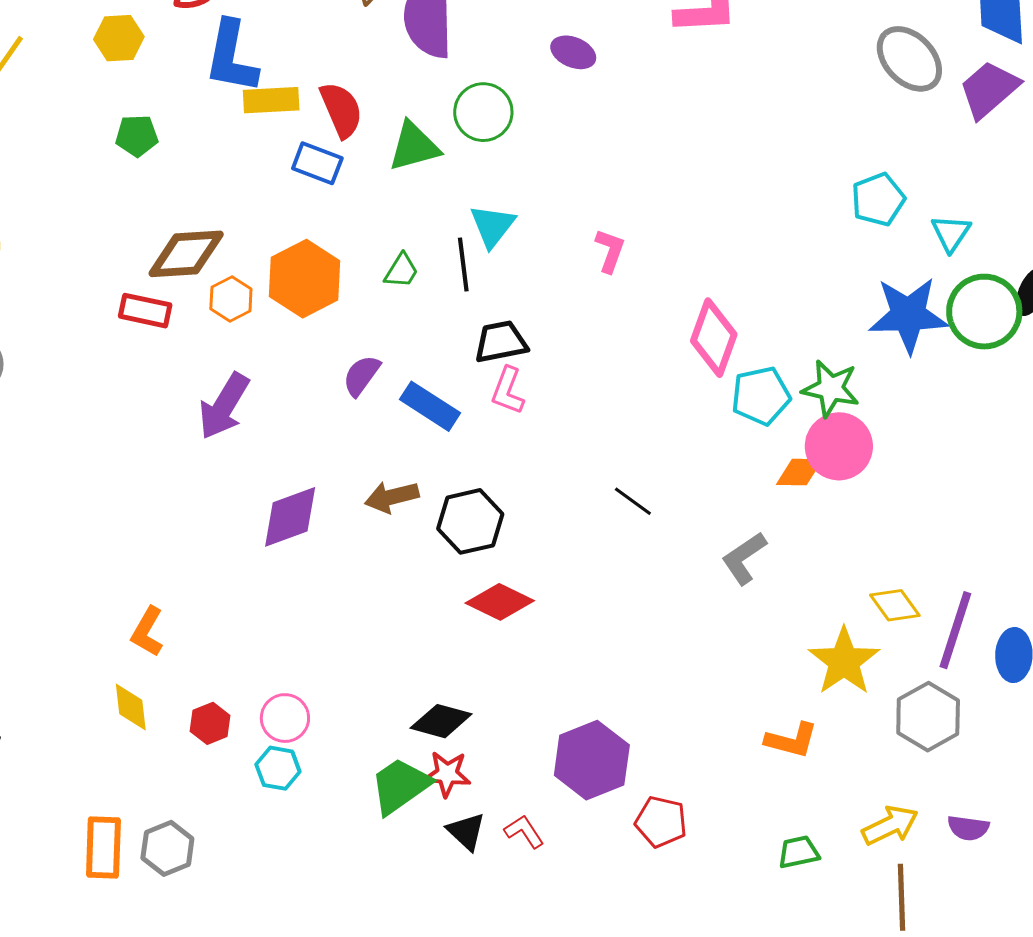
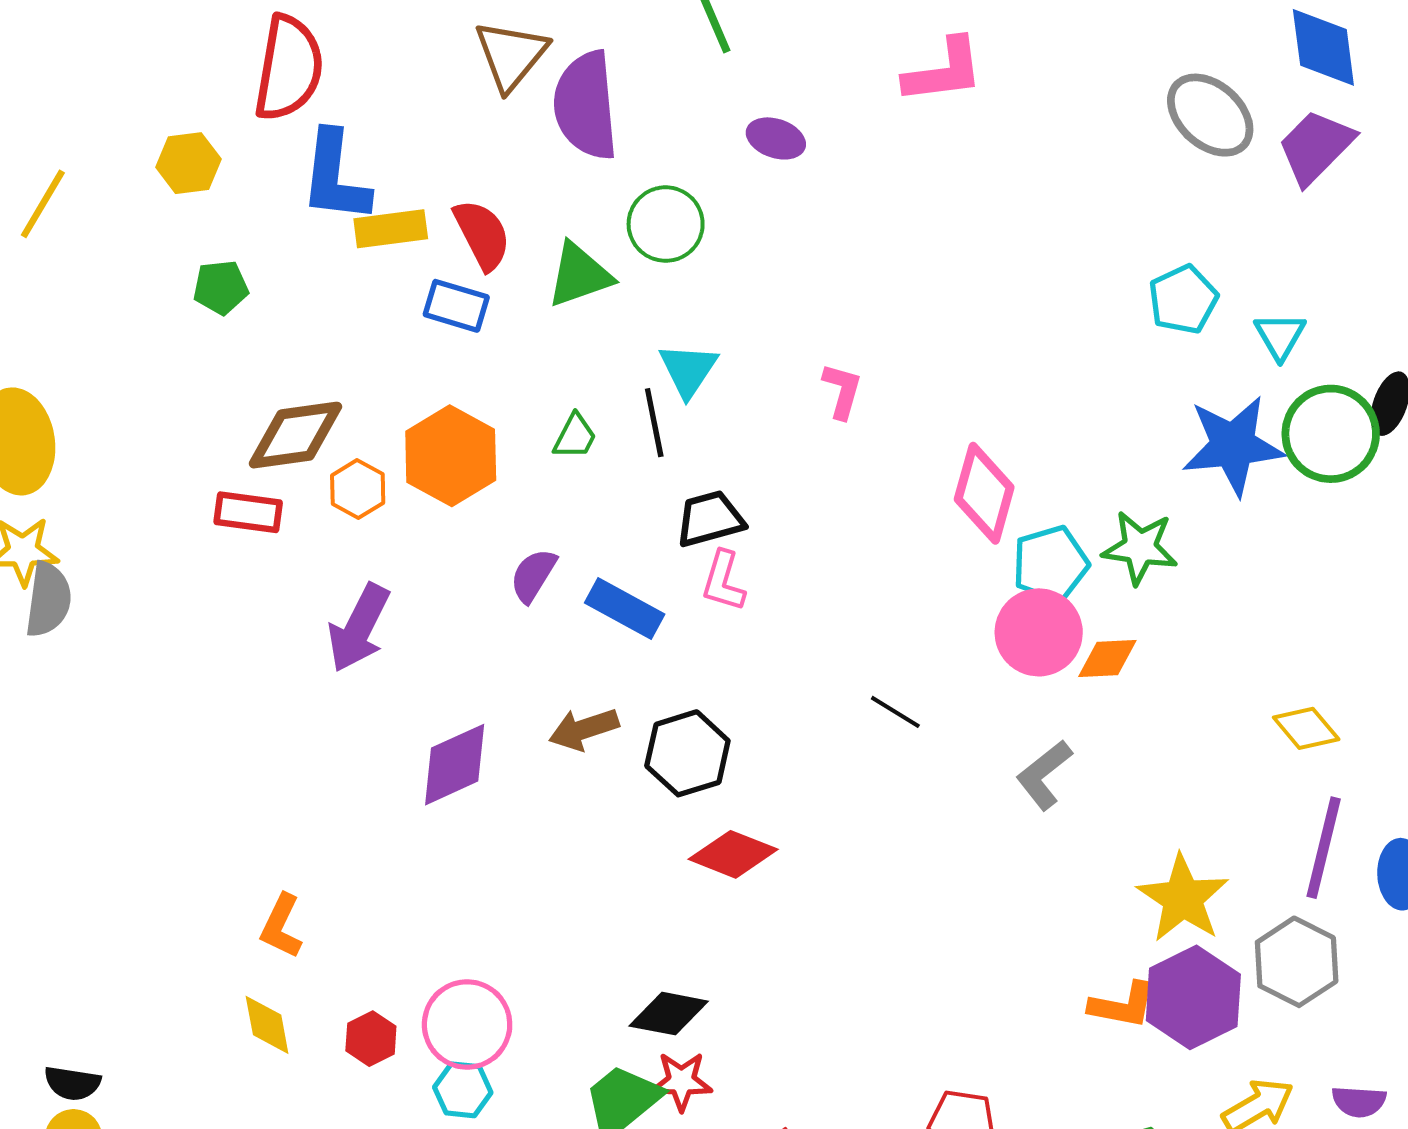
pink circle: (839, 446) -> (1039, 632), moved
yellow diamond: (895, 605) -> (1306, 728), moved
pink circle: (285, 718) -> (467, 1024), size x1.4
purple hexagon: (592, 760) -> (1193, 997), moved

